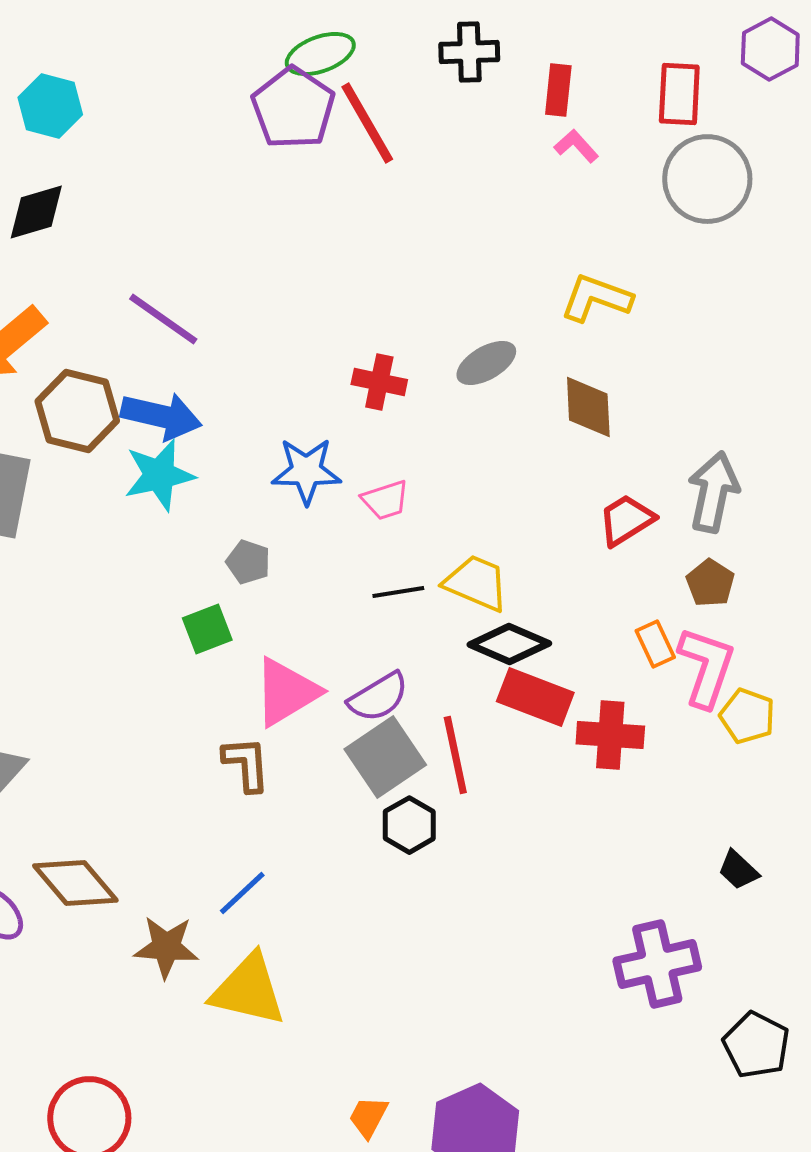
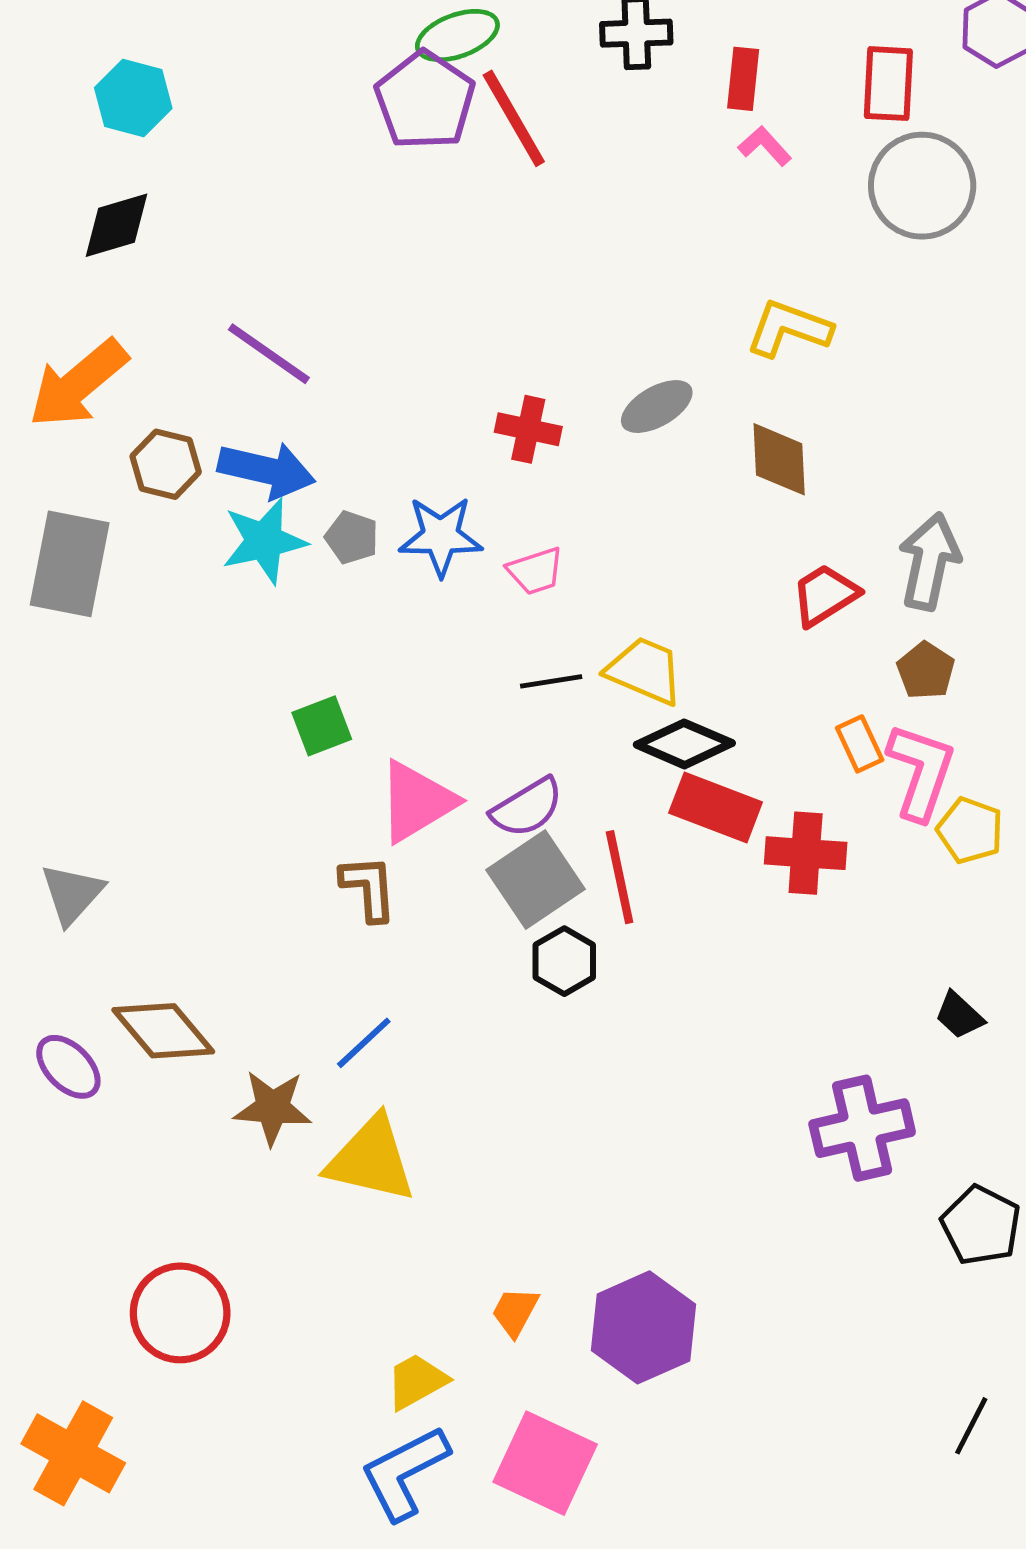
brown hexagon: (77, 411) -> (166, 464), size x0.7
gray pentagon: (248, 562) -> (352, 537), moved

